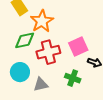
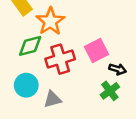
green cross: (73, 78) -> (110, 91), moved, turned 35

